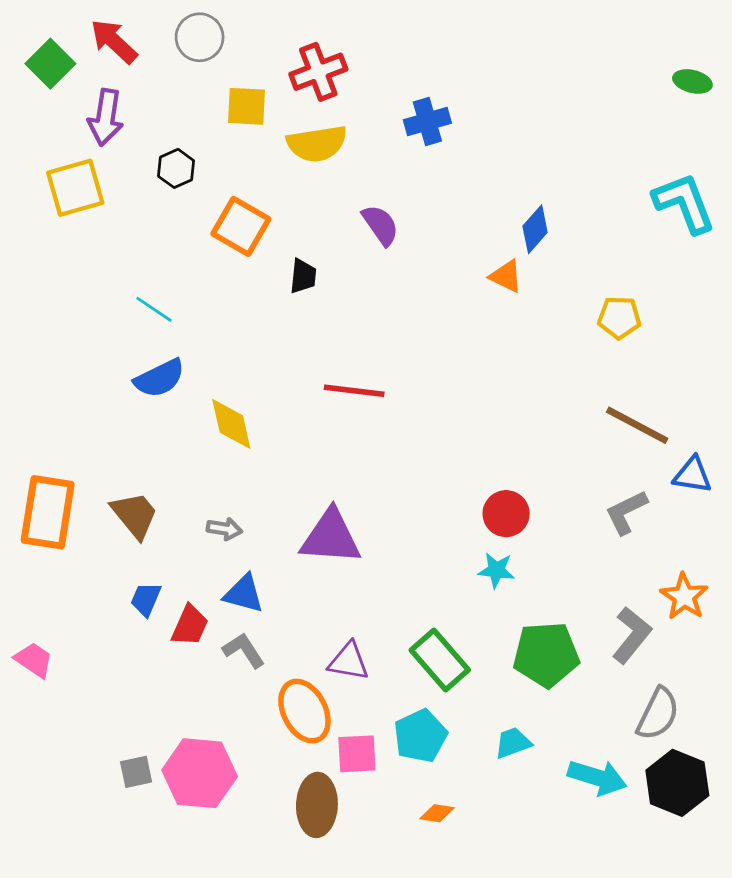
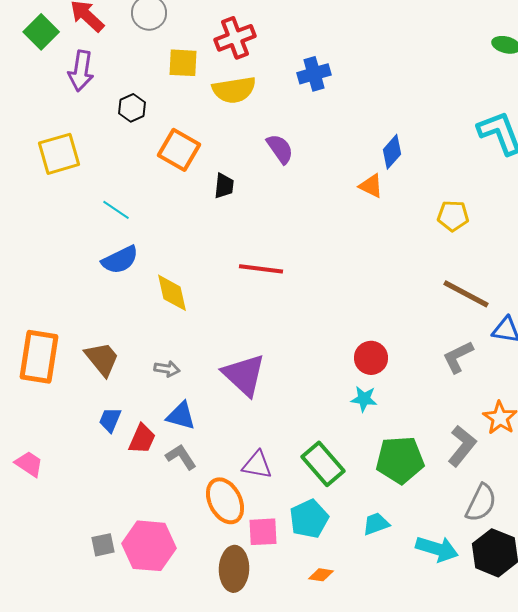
yellow square: (75, 188) -> (59, 154), moved
purple triangle: (331, 537) -> (244, 375), turned 39

